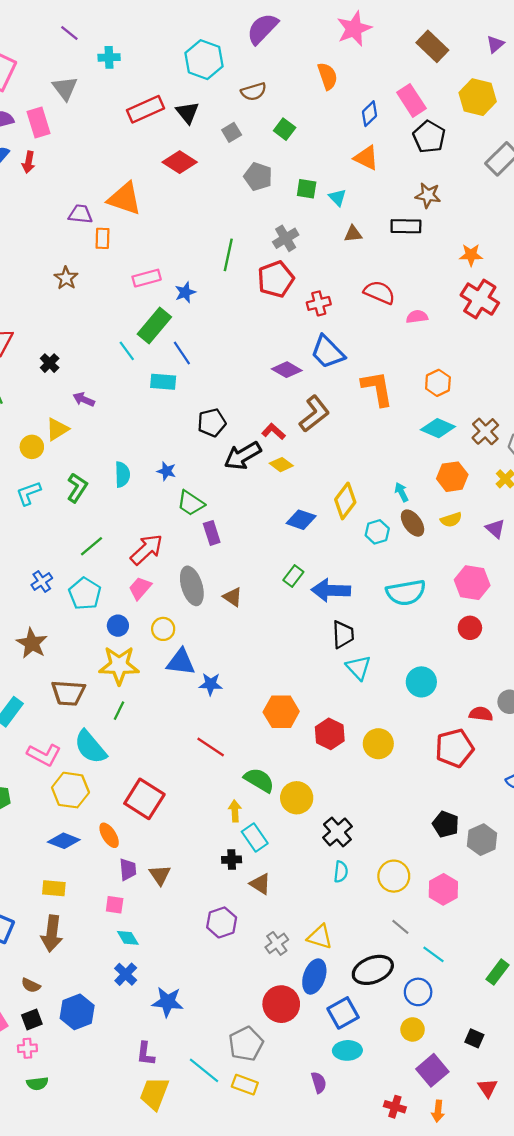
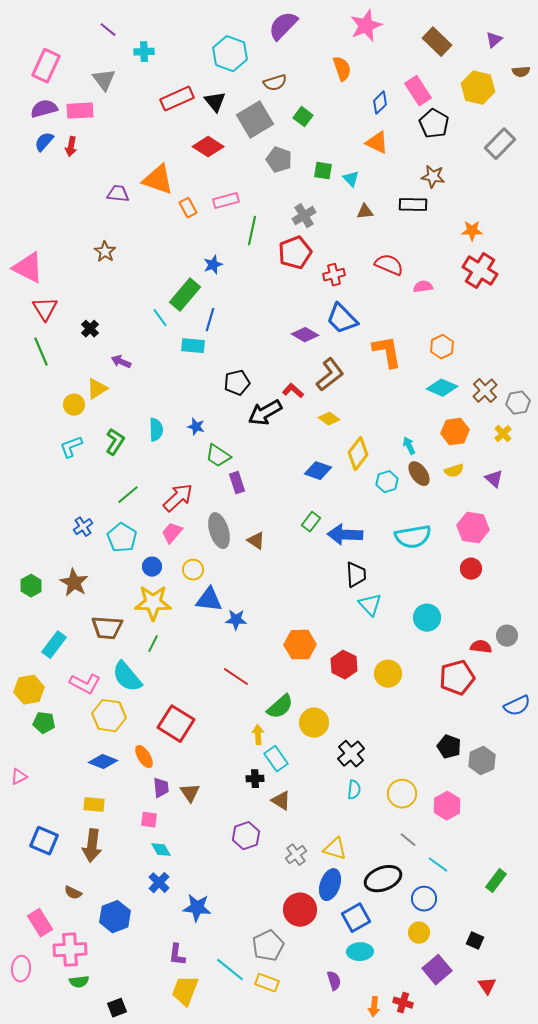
pink rectangle: (38, 122) -> (80, 111), turned -76
gray square: (232, 132) -> (255, 120), size x2.0
orange rectangle: (102, 238) -> (188, 208), moved, turned -30
pink rectangle: (147, 278) -> (226, 201), moved
blue line: (182, 353) -> (210, 320), turned 50
yellow diamond: (281, 465) -> (329, 419), moved
green semicircle: (259, 780) -> (280, 707), turned 108
black square: (32, 1020) -> (117, 1008), moved
pink cross: (27, 1048) -> (70, 950), size x1.8
orange arrow: (438, 1111) -> (374, 1007), moved

